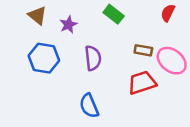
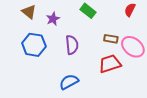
blue semicircle: (89, 106) -> (69, 82), turned 84

